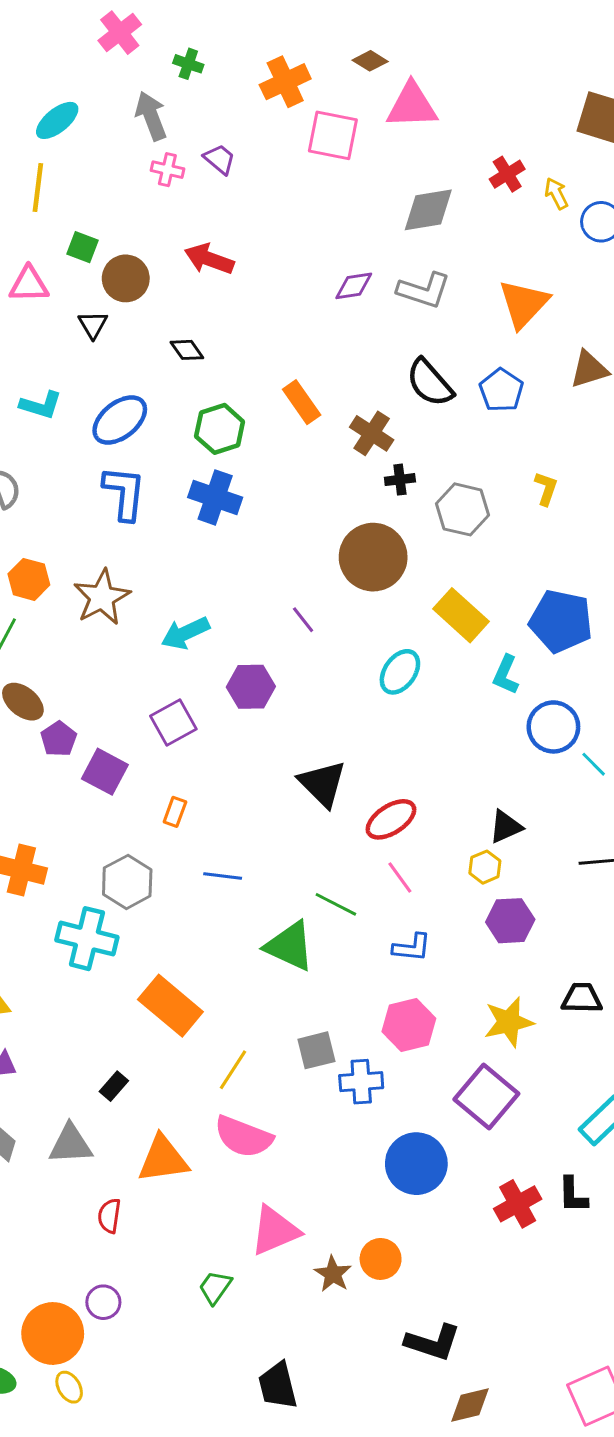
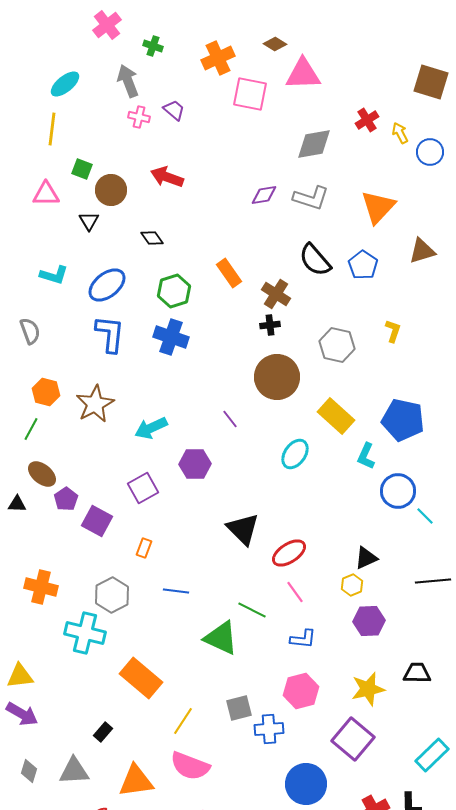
black cross: (400, 480) -> (270, 325), moved

